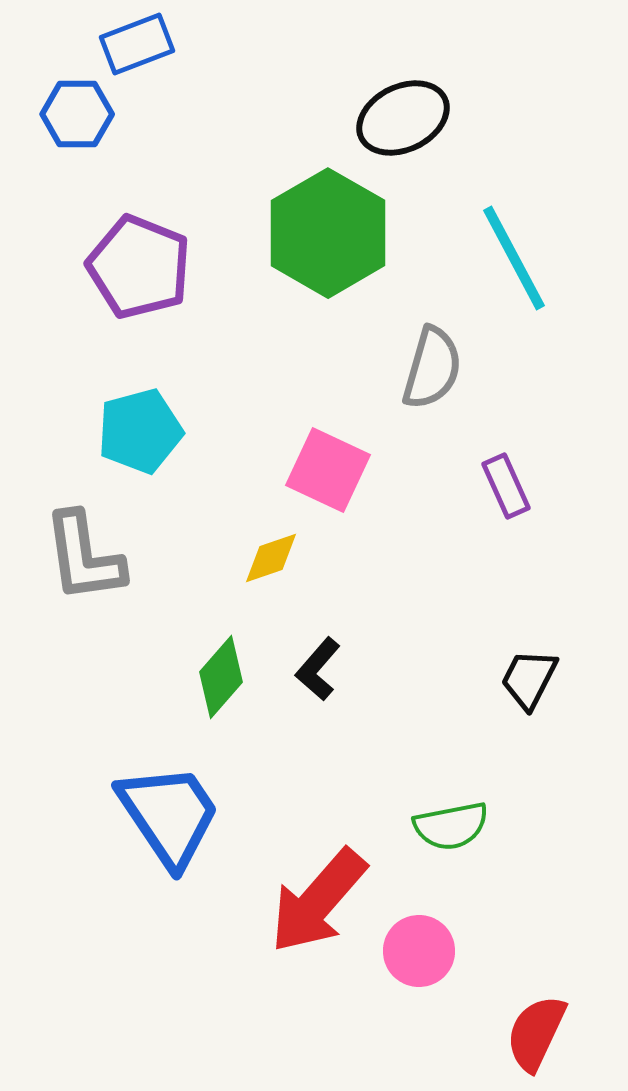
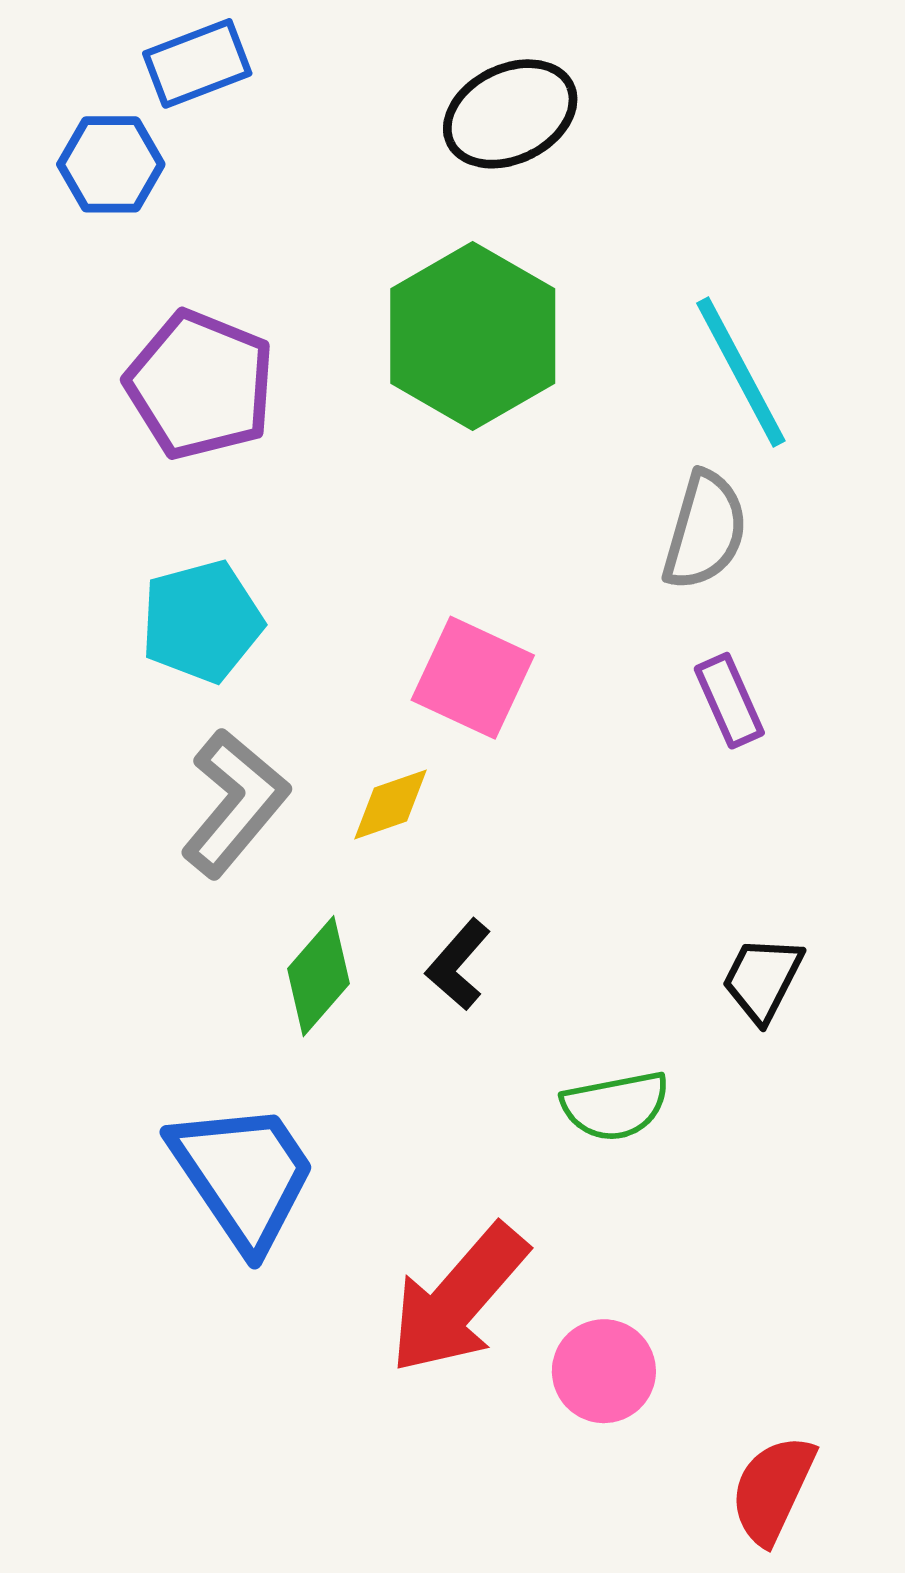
black ellipse: (403, 118) -> (510, 114), moved
gray semicircle: (432, 368) -> (705, 531), moved
gray L-shape: (84, 557) -> (235, 803), moved, turned -132
green semicircle: (451, 826) -> (615, 1106), moved

